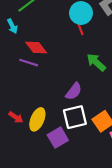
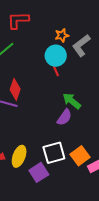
red diamond: (36, 47) -> (15, 89), turned 60
purple semicircle: (74, 91) -> (64, 117), moved

